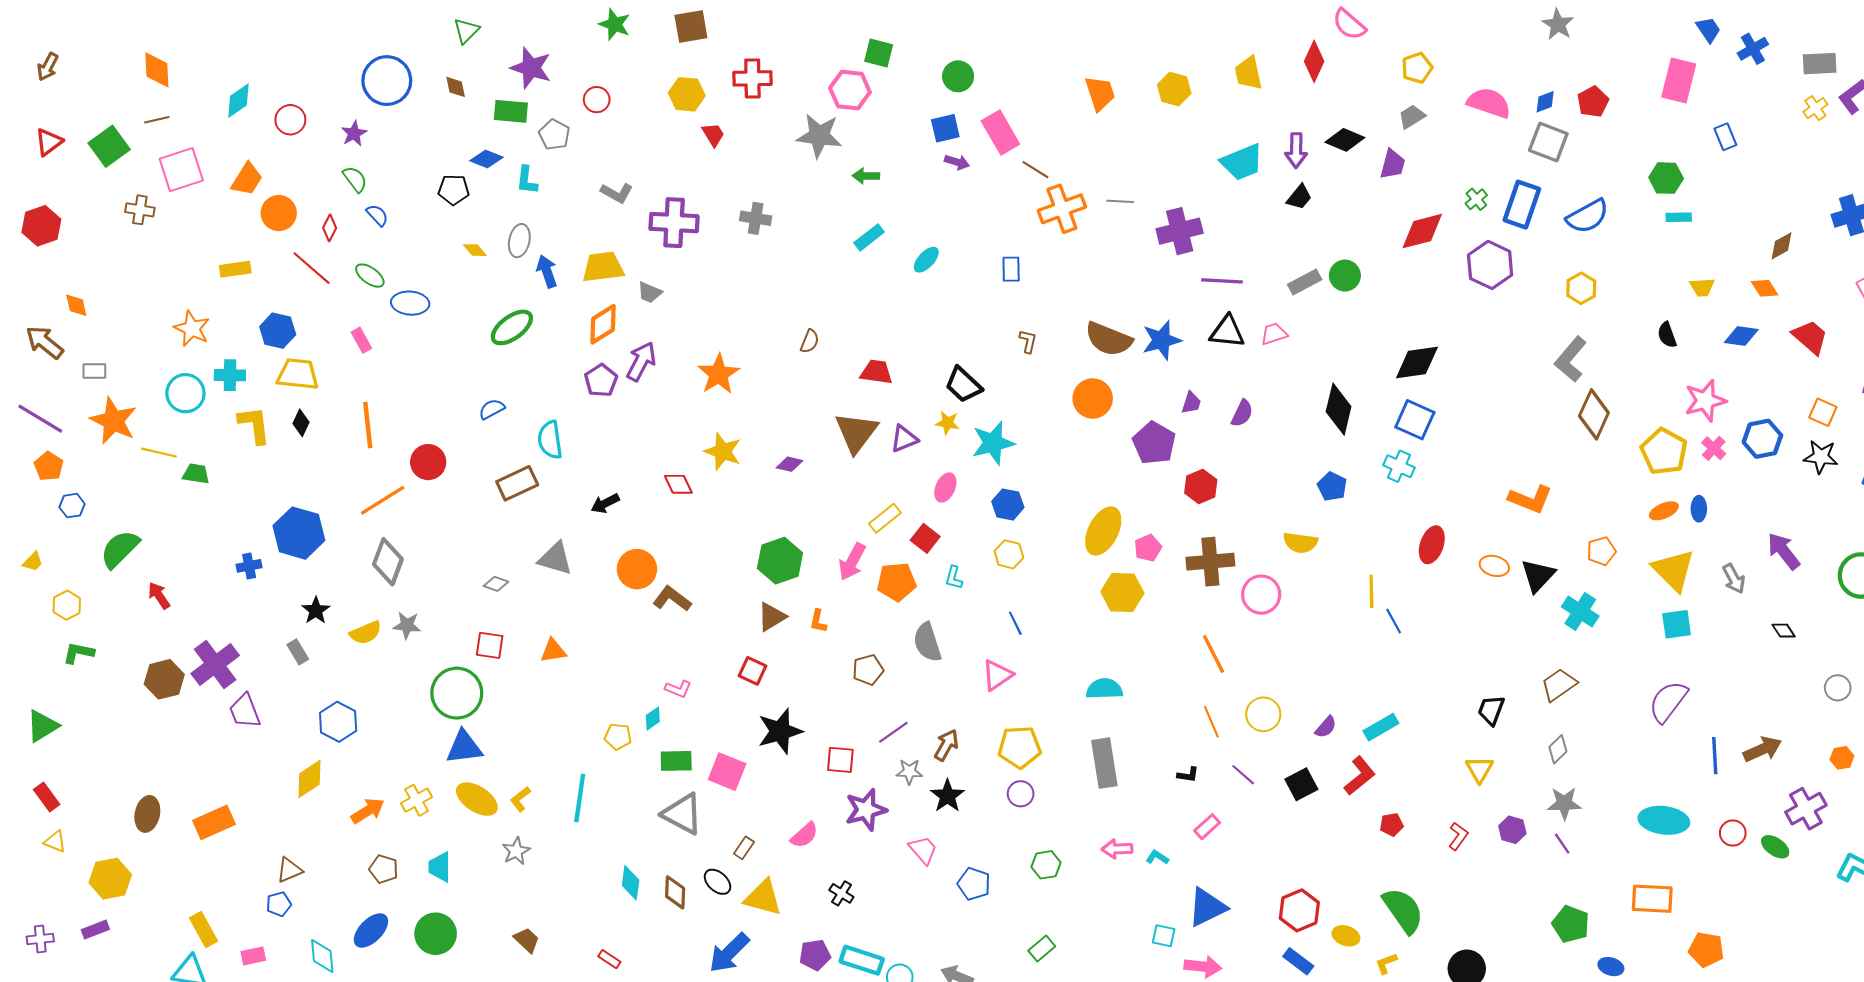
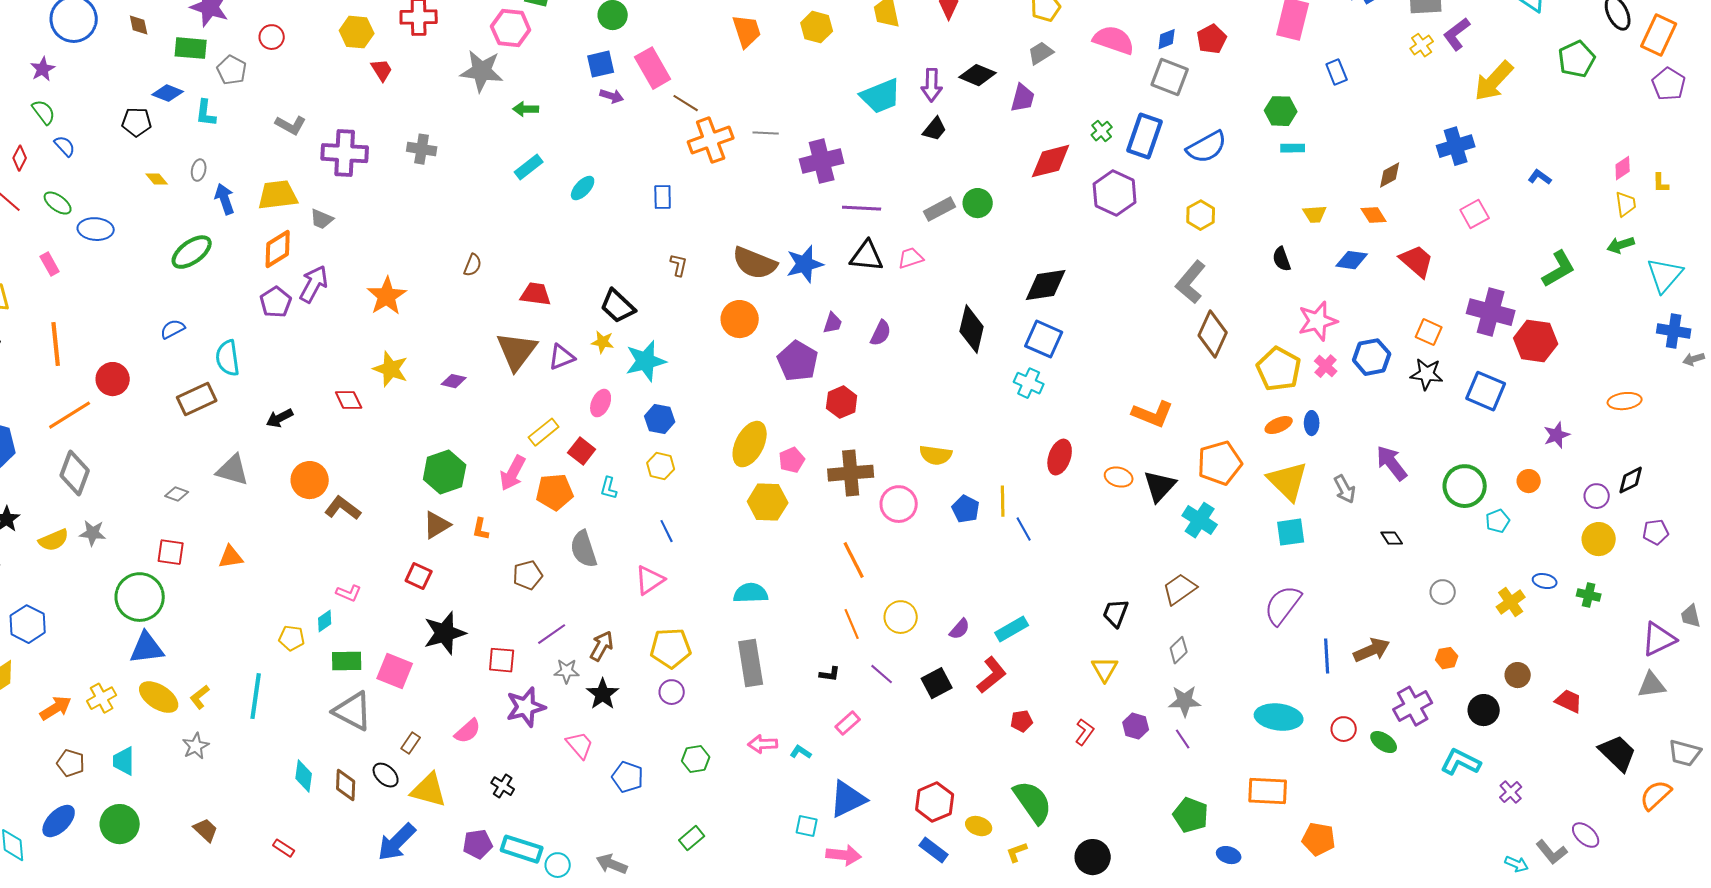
gray ellipse: (519, 241) -> (199, 170), size x0.7
blue pentagon: (1332, 486) -> (966, 509), moved
orange pentagon: (1601, 551) -> (1220, 463), size x1.6

